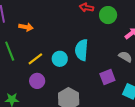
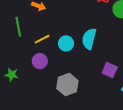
purple square: (107, 77) -> (110, 70), turned 35

